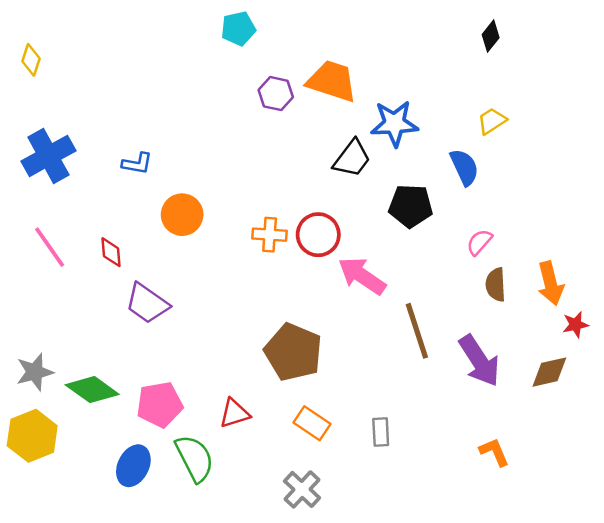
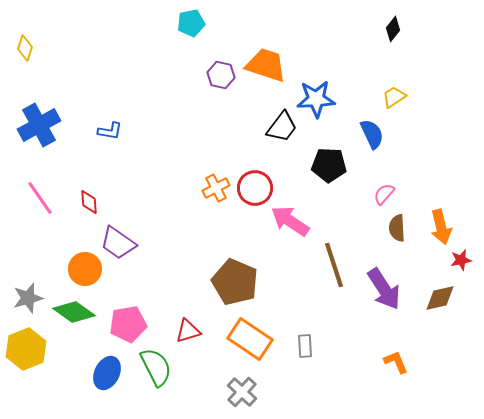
orange circle: (182, 215) -> (85, 269), moved
orange cross: (270, 235) -> (216, 188), turned -32
orange rectangle: (312, 423) -> (250, 339), size x1.5

